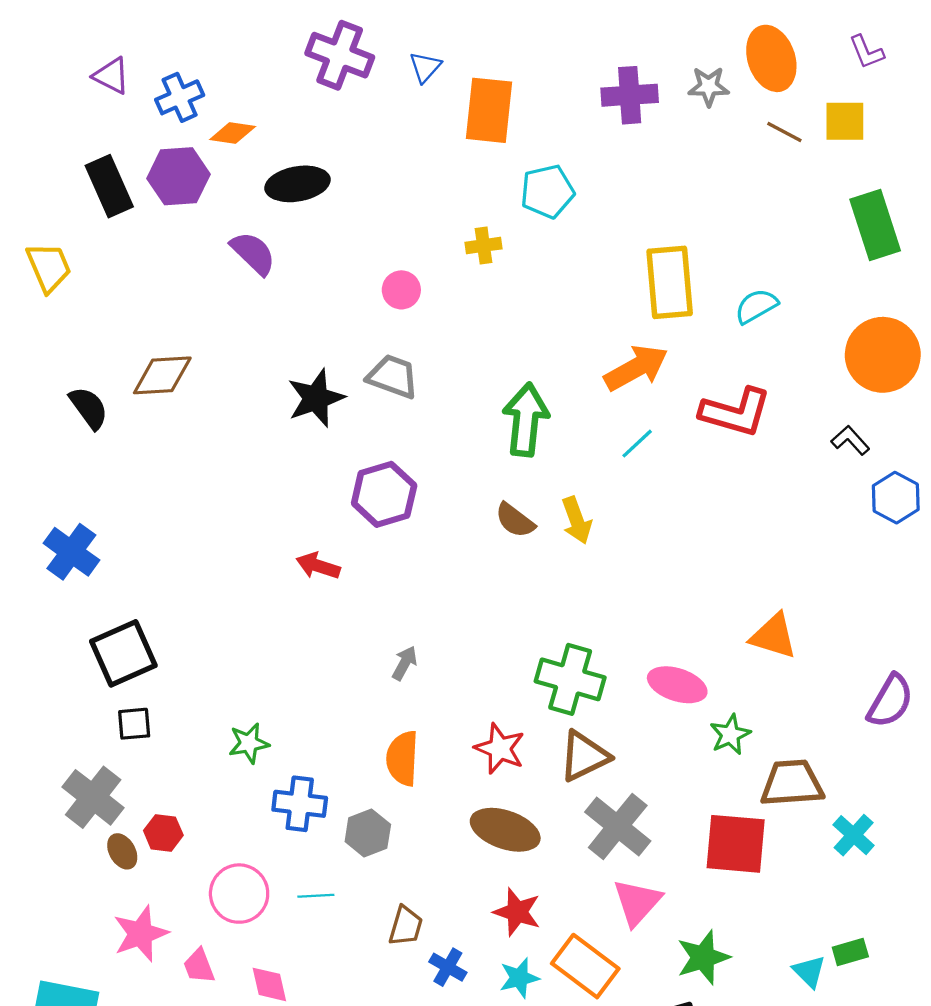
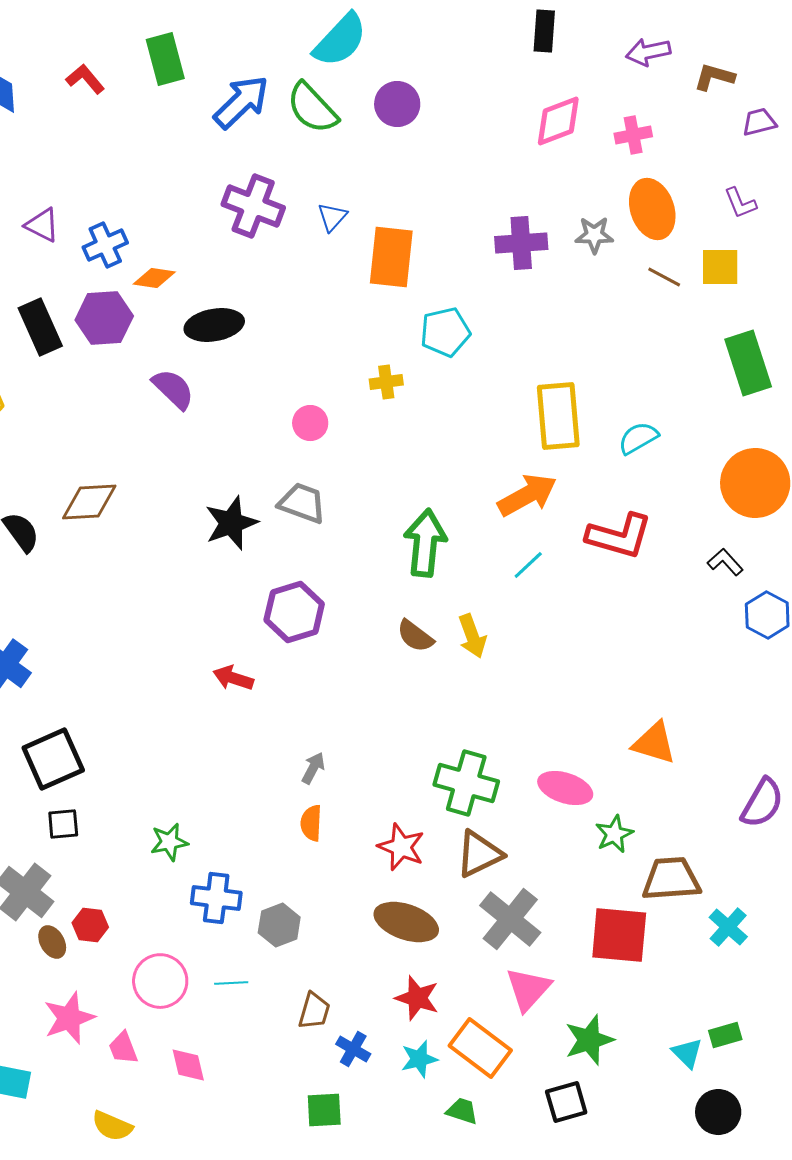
orange semicircle: (402, 758) -> (311, 823), moved, size x0.7

